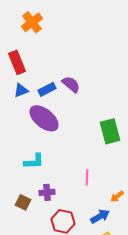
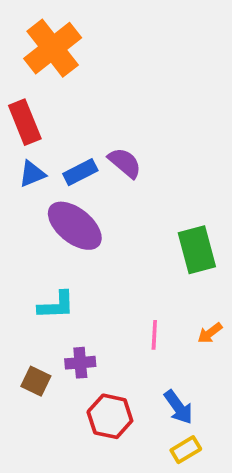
orange cross: (32, 22) -> (53, 48), size x1.4
orange arrow: (117, 196) -> (210, 333), moved
blue arrow: (100, 216) -> (178, 407), turned 84

